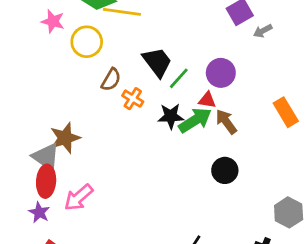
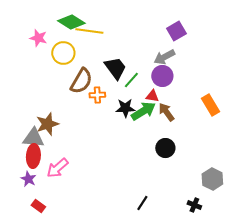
gray arrow: (263, 31) -> (164, 57), moved, size x1.5
brown semicircle: (111, 80) -> (81, 81), size x1.5
orange cross: (133, 99) -> (97, 95), turned -35
gray triangle: (46, 157) -> (33, 138), turned -30

